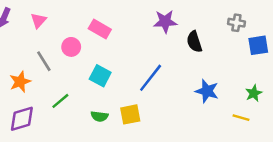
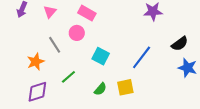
pink rectangle: (100, 29) -> (87, 13), moved
black semicircle: (194, 42) -> (180, 44), moved, turned -108
green semicircle: (99, 116) -> (100, 89), turned -56

